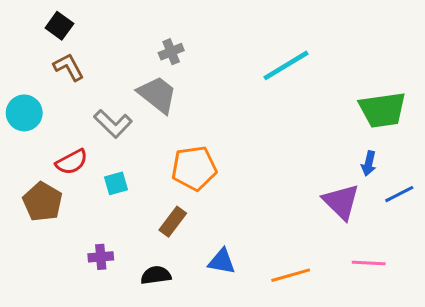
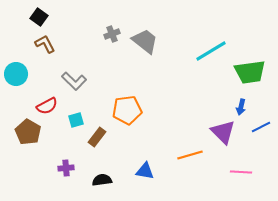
cyan line: (286, 65) -> (211, 51), moved
gray trapezoid: (157, 95) -> (145, 41), moved
brown rectangle: (173, 222) -> (97, 137), moved
orange line: (291, 275) -> (190, 155), moved

